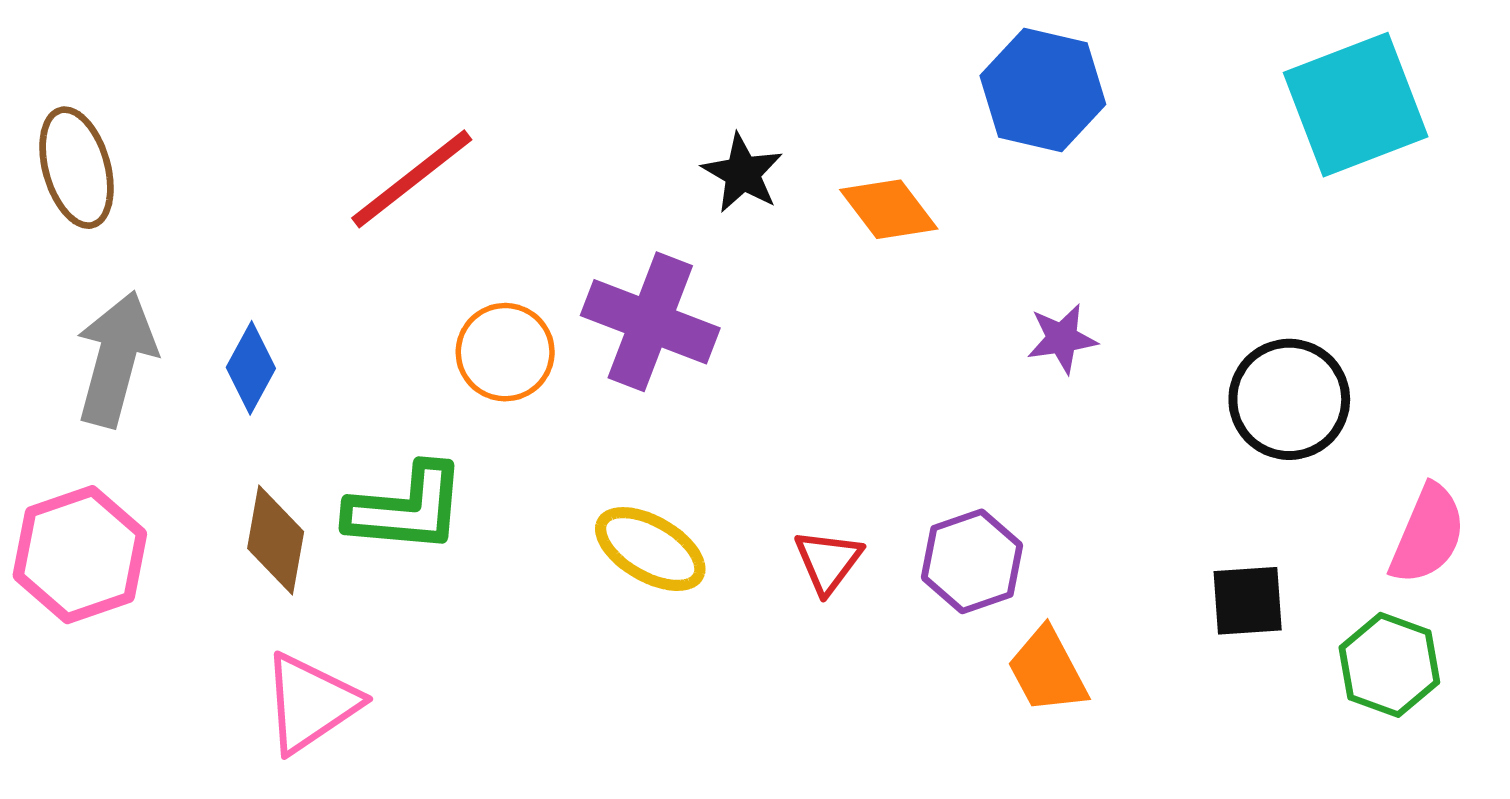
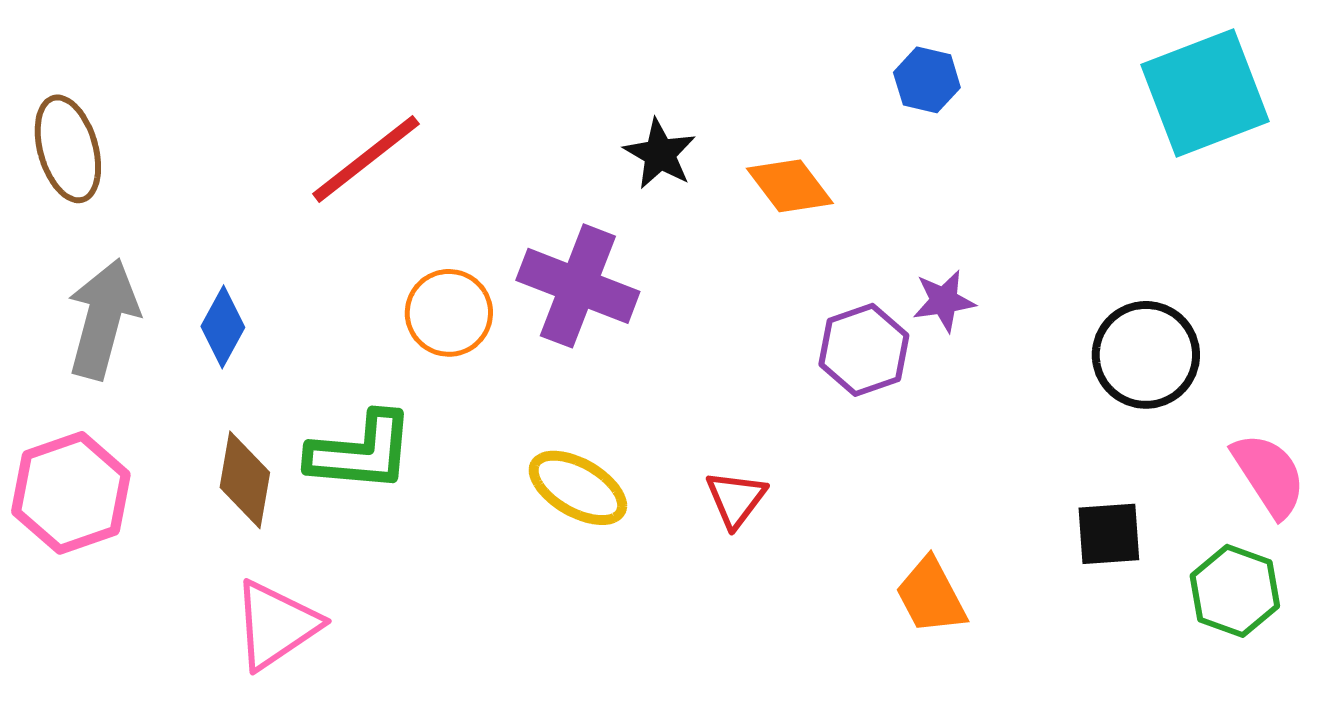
blue hexagon: (1043, 90) -> (927, 80), size x0.6
pink semicircle: (1428, 534) -> (1269, 475), turned -56
purple hexagon: (972, 561) -> (864, 350), moved

